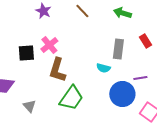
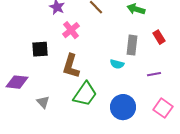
pink cross: (49, 45) -> (71, 30), moved
blue circle: (122, 94) -> (123, 107), moved

